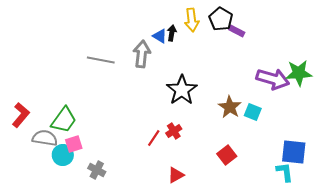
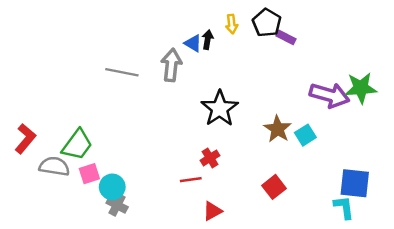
yellow arrow: (192, 20) -> (232, 24), size x0.7
cyan square: (253, 112) -> (305, 135), turned 36
red line: (154, 138) -> (191, 180), moved, turned 48
cyan circle: (63, 155) -> (112, 187), moved

